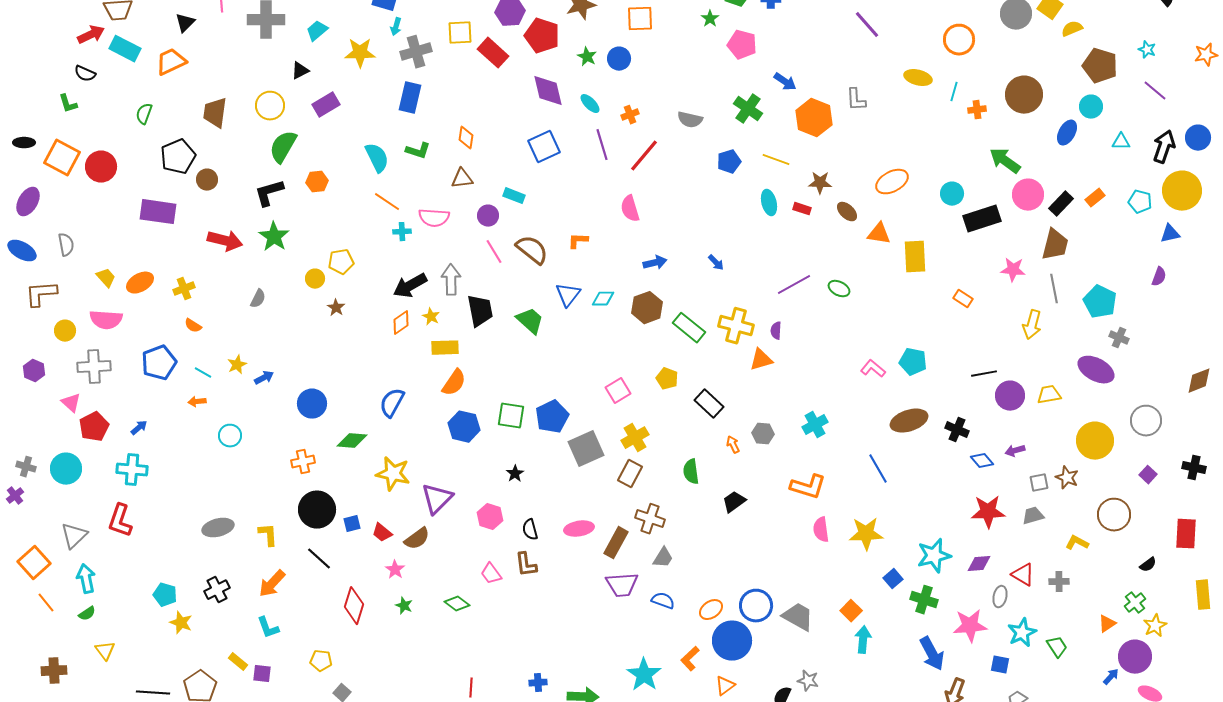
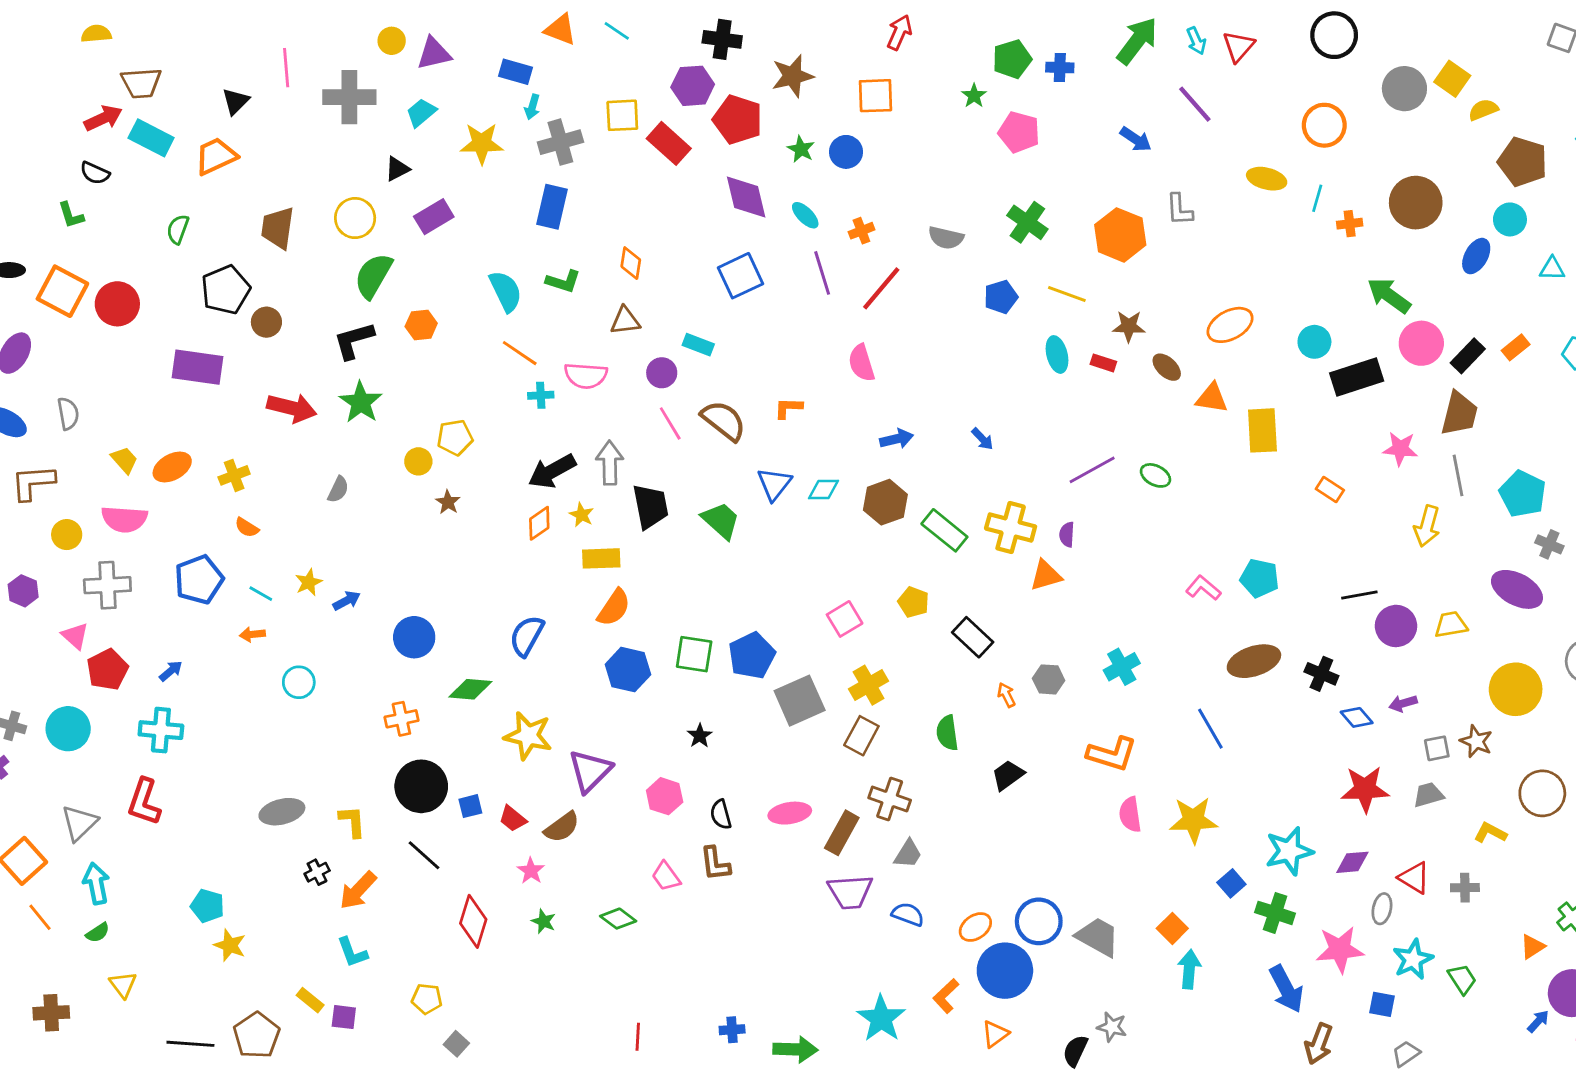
blue arrow: (785, 82) -> (1136, 139), moved
black cross: (217, 590) -> (317, 872), moved, size x0.7

